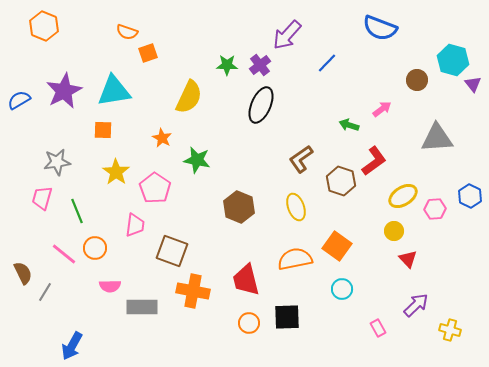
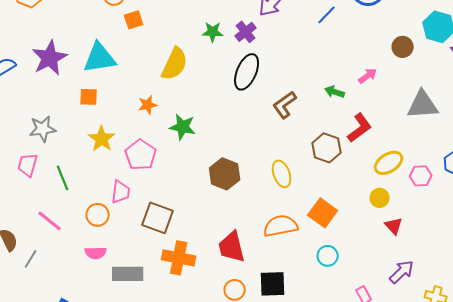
blue line: (327, 63) -> (327, 15), moved
orange star: (162, 138) -> (148, 105), turned 30
brown L-shape: (301, 159) -> (285, 105), moved
orange circle: (95, 248) -> (98, 215), moved

